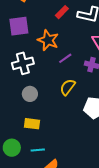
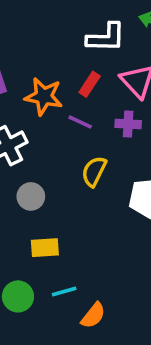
red rectangle: (62, 12) -> (90, 84), moved
purple line: (65, 58) -> (80, 122), turned 72

